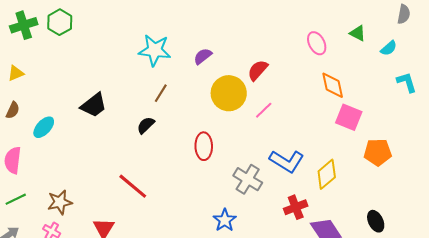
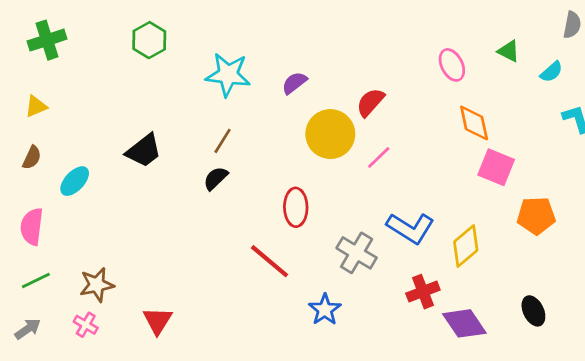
green hexagon: (60, 22) -> (149, 40), moved
brown line: (161, 93) -> (223, 141), moved
red line: (133, 186) -> (269, 261), moved

